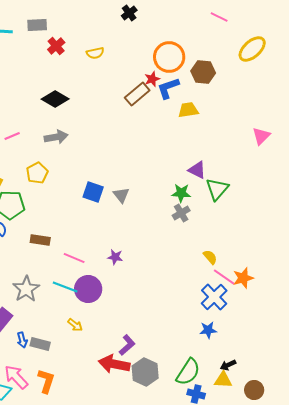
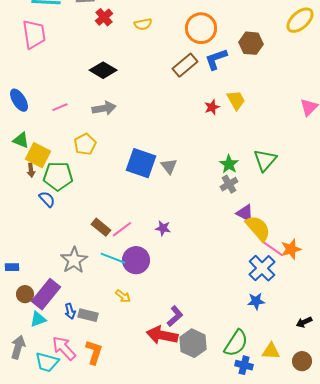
orange circle: (169, 57) -> (201, 28), moved
red star: (152, 79) -> (212, 107), moved
yellow trapezoid: (188, 110) -> (236, 100), moved, turned 70
purple triangle: (197, 170) -> (245, 213), moved
blue square: (93, 192) -> (141, 163), size x1.4
green star: (181, 193) -> (229, 164), turned 30
brown rectangle: (40, 240) -> (101, 227), moved, turned 30
yellow semicircle: (210, 257) -> (258, 228), size x1.8
pink line: (74, 258) -> (122, 229), turned -60
black arrow: (228, 365) -> (304, 322), moved

